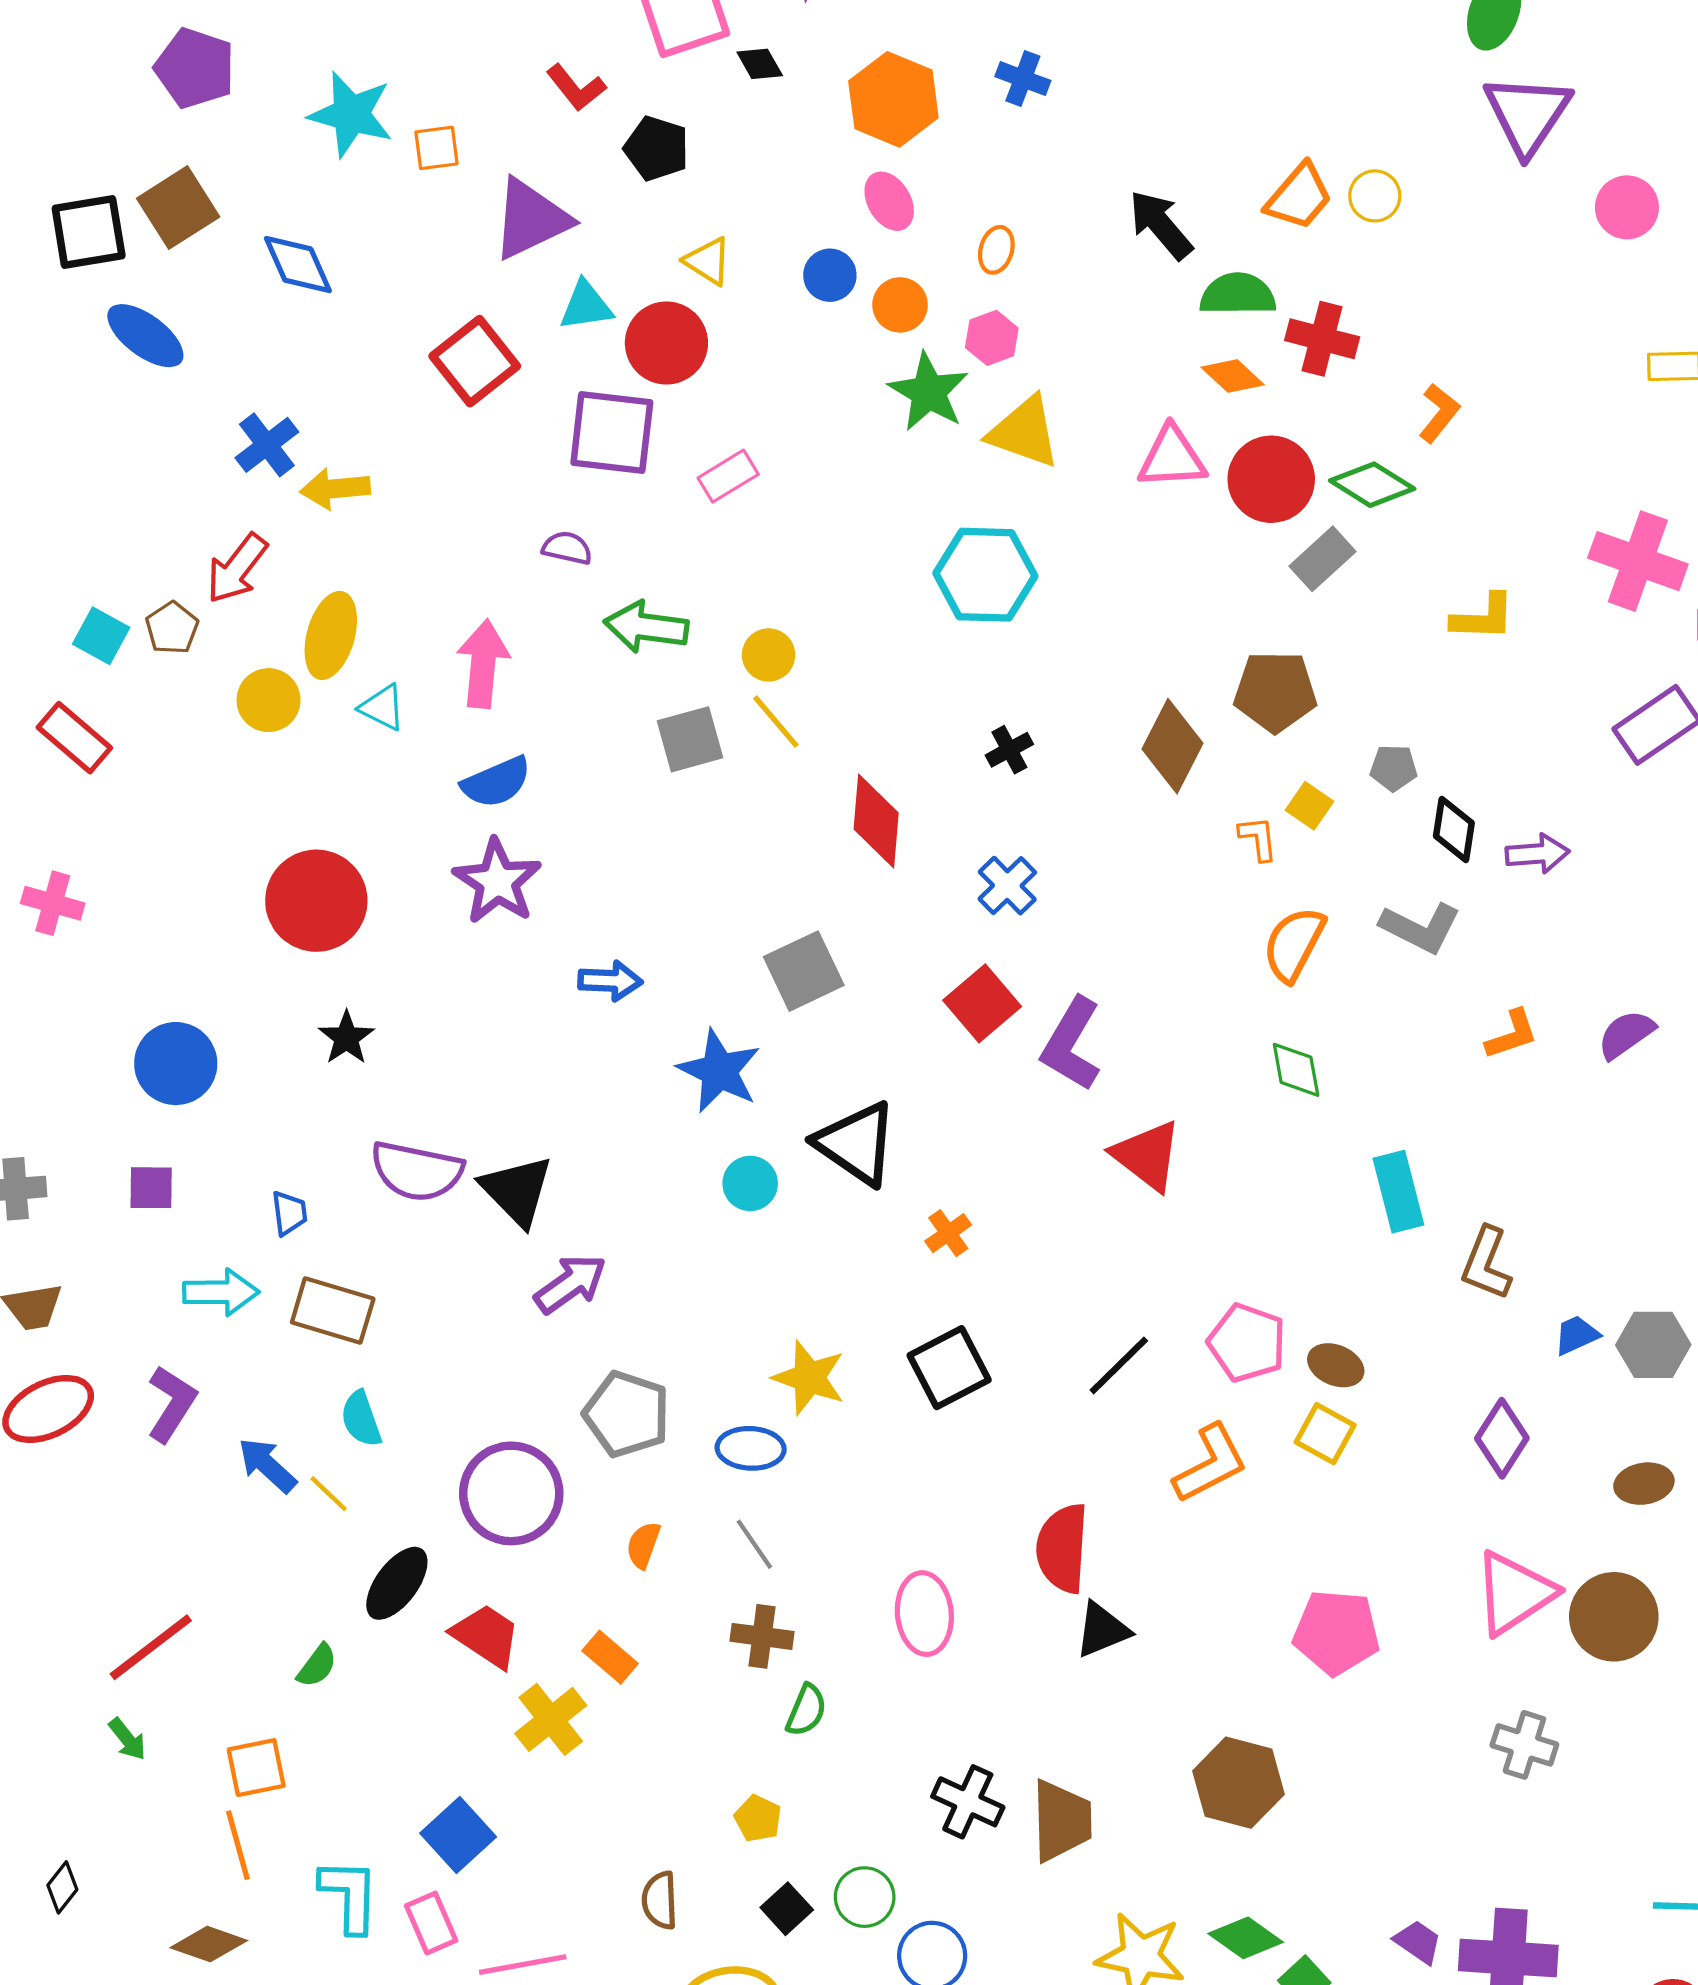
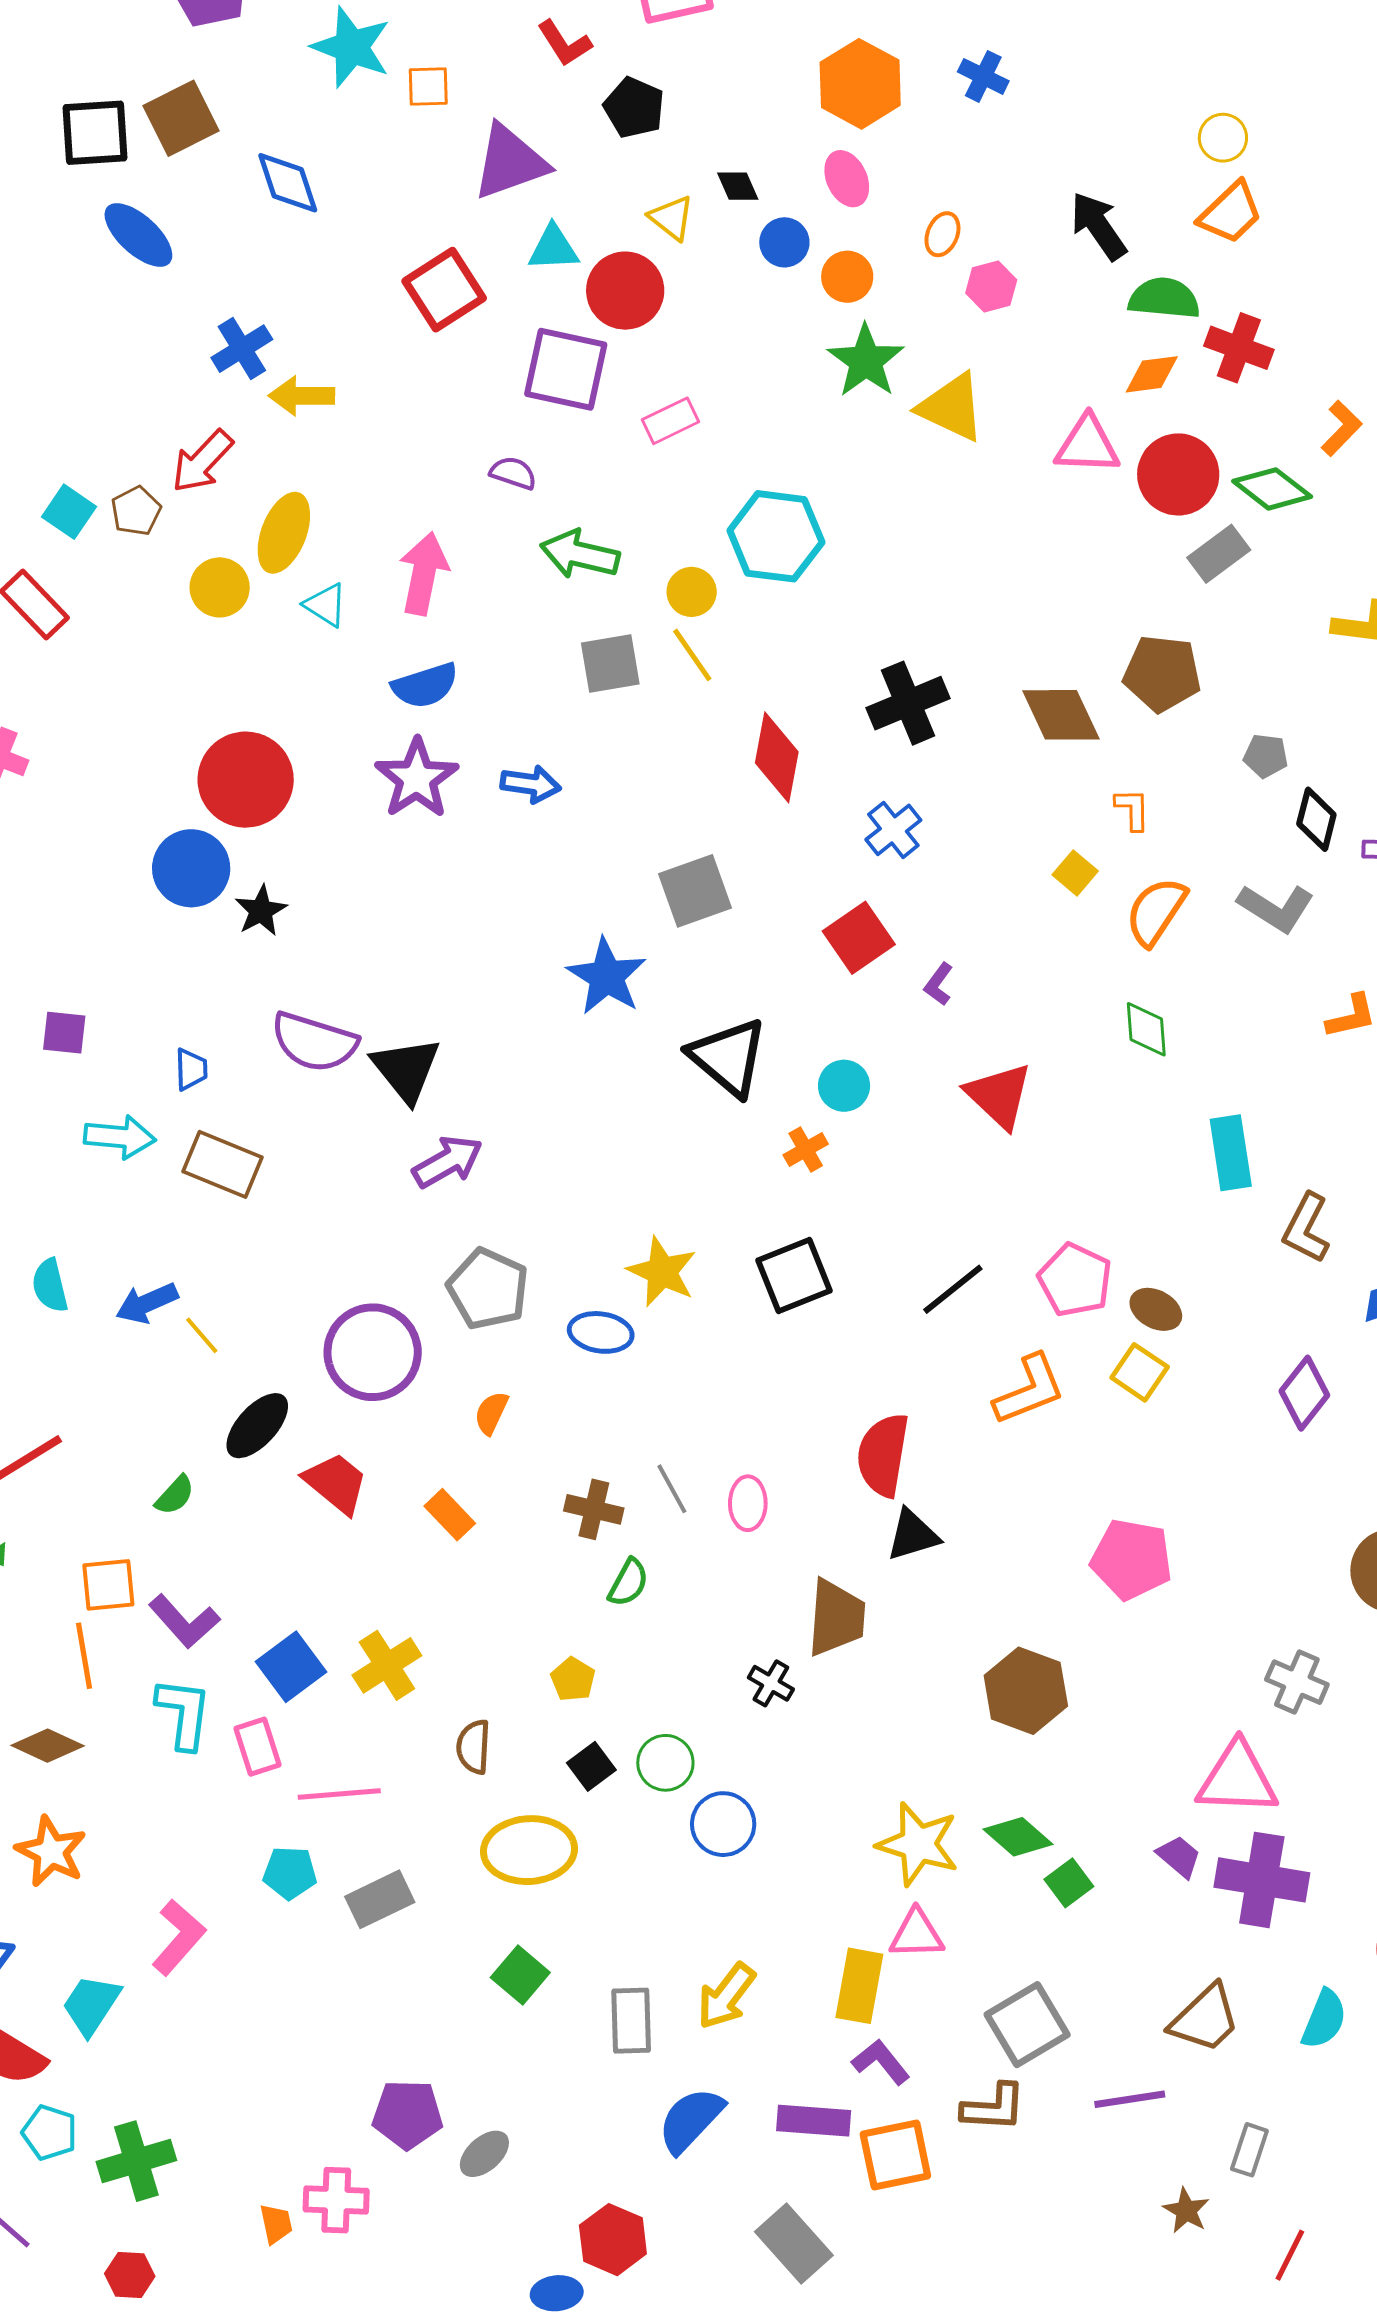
black diamond: (760, 64) -> (738, 186), moved
yellow circle: (1375, 196) -> (1223, 138), moved
pink hexagon: (992, 338) -> (991, 286), moved
orange diamond: (1233, 376) -> (1152, 374), turned -56
cyan hexagon: (985, 575) -> (776, 536), moved
brown diamond: (1172, 746) -> (1061, 715), turned -58
black cross: (1009, 750) -> (908, 703), size x1.8
yellow square: (1310, 806) -> (1075, 873), moved
blue arrow: (610, 981) -> (531, 784), moved
purple L-shape: (1071, 1044) -> (939, 984), size x0.5
blue circle: (176, 1064) -> (191, 868), moved
cyan circle: (750, 1183) -> (844, 1086), moved
purple L-shape: (172, 1404) -> (184, 1621), moved, turned 100
cyan semicircle: (361, 1419) -> (50, 1286), moved
blue arrow: (267, 1465) -> (147, 1303), turned -72
gray line: (754, 1544) -> (672, 1489), moved
pink triangle: (1514, 1593) -> (1237, 1779), moved, turned 30
pink ellipse: (924, 1614) -> (748, 1503), size x0.7
yellow cross: (551, 1719) -> (387, 1665), moved
black cross: (968, 1802) -> (771, 1683), size x0.7
brown trapezoid: (1061, 1821) -> (836, 1618), moved

